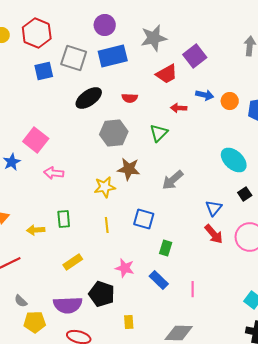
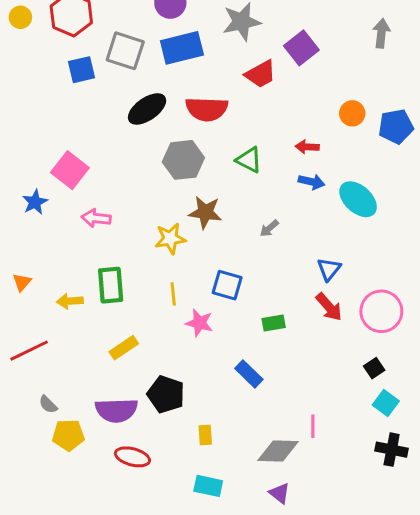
blue arrow: (205, 95) -> (311, 182), moved
red semicircle: (130, 98) -> (207, 109), size x1.8
red arrow: (179, 108) -> (307, 147), moved
green triangle: (159, 133) -> (249, 160), turned -48
gray arrow: (173, 180) -> (269, 228), size x0.6
black square: (245, 194) -> (374, 368), moved
green rectangle: (64, 219) -> (111, 285), size x1.4
green rectangle: (166, 248) -> (274, 323), moved, turned 63
pink star: (125, 268) -> (199, 323), moved
pink line: (193, 289) -> (313, 426), moved

